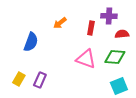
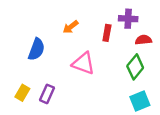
green diamond: (115, 57) -> (135, 67), turned -55
pink triangle: (86, 59) -> (83, 63), moved

